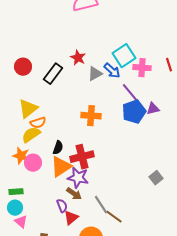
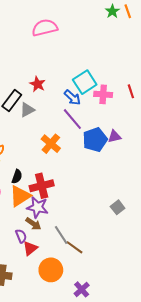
gray triangle: (95, 74) -> (27, 110), moved
purple line: (131, 94) -> (72, 119), moved
orange cross: (91, 116) -> (51, 144), turned 36

